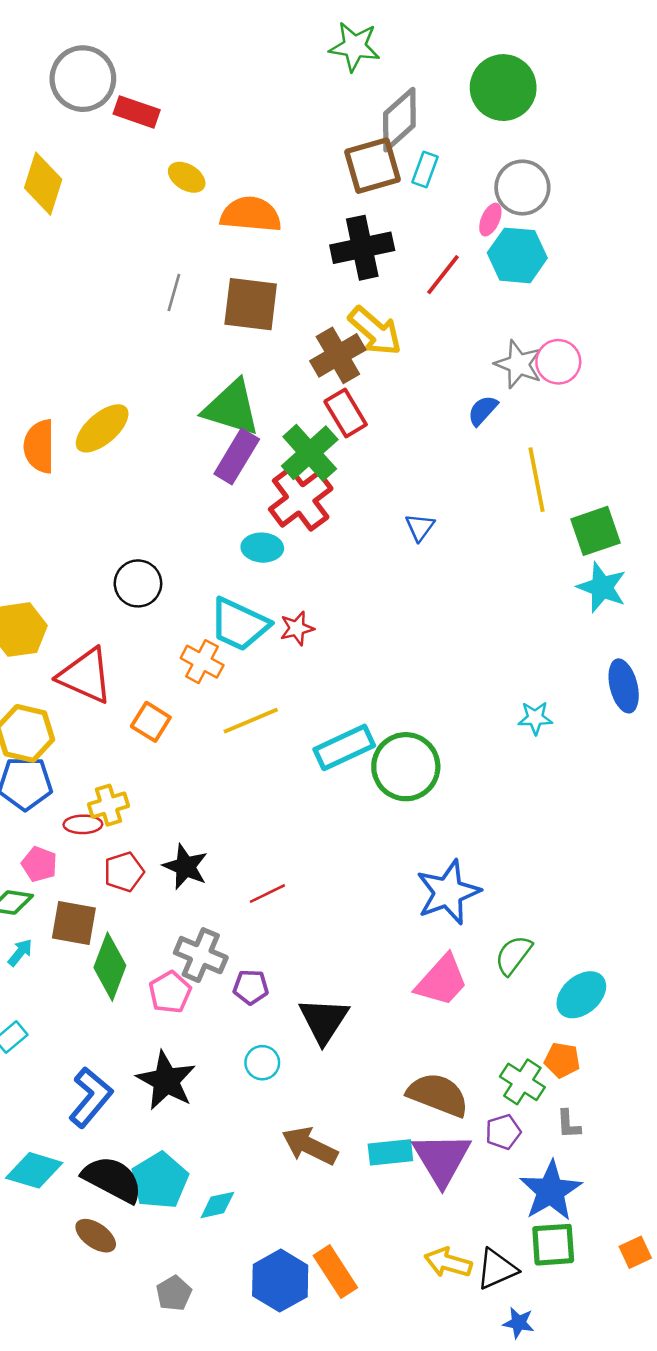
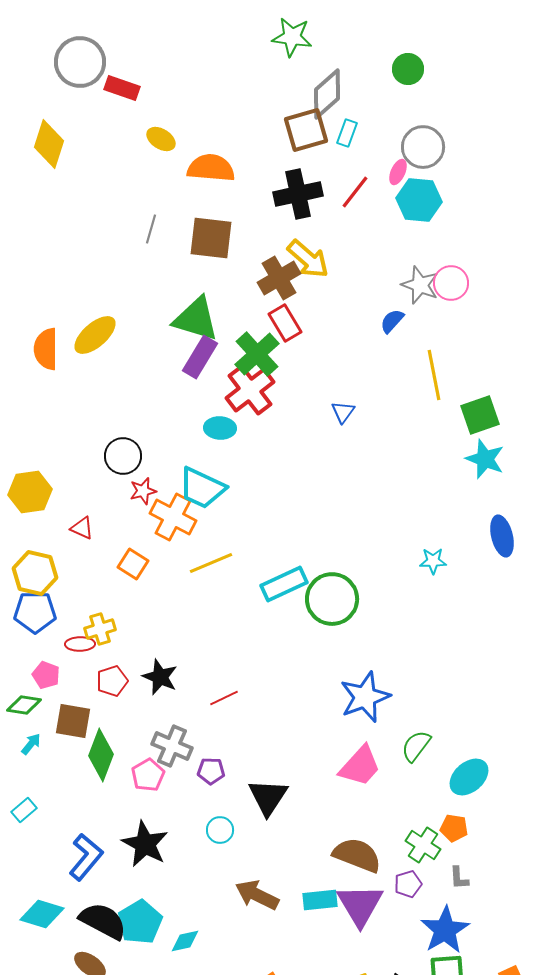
green circle: (503, 88) -> (408, 69), size x0.6
red line: (443, 275) -> (355, 192), moved
red star: (297, 628) -> (143, 491), moved
orange cross: (202, 662) -> (173, 517), size x1.4
red triangle: (85, 676) -> (82, 528), size x0.5

